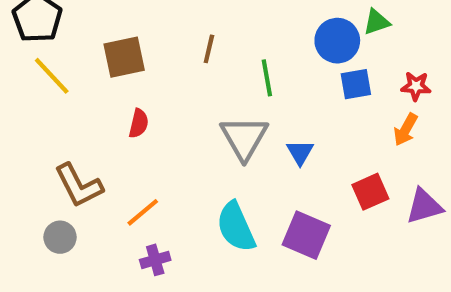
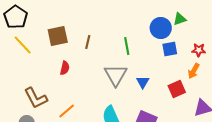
brown line: (209, 49) -> (88, 42), moved
red square: (370, 192) -> (177, 89), moved

